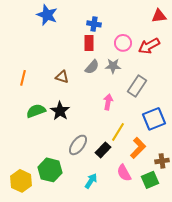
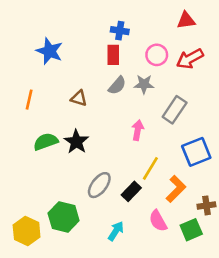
blue star: (47, 15) -> (50, 51), moved
red triangle: (159, 16) -> (186, 20), moved

